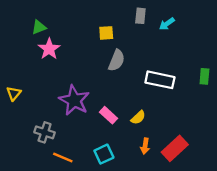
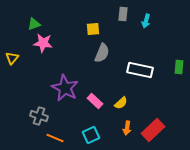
cyan arrow: (167, 24) -> (146, 21), turned -40
pink star: (49, 49) -> (43, 43), turned -30
yellow triangle: (14, 93) -> (12, 58), moved

